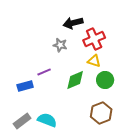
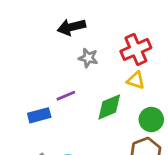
black arrow: (73, 23) -> (71, 27), moved
green circle: (105, 80) -> (151, 119), moved

